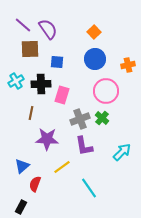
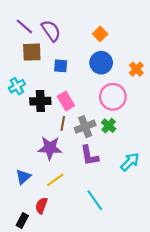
orange cross: (128, 65) -> (136, 69), turned -32
black cross: (41, 84) -> (40, 101), moved
pink rectangle: (62, 95) -> (66, 101), turned -48
brown line: (31, 113) -> (63, 123), moved
yellow line: (62, 167) -> (55, 180), moved
red semicircle: (35, 184) -> (41, 206), moved

